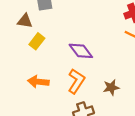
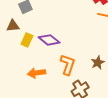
purple diamond: (81, 51) -> (49, 40), moved

